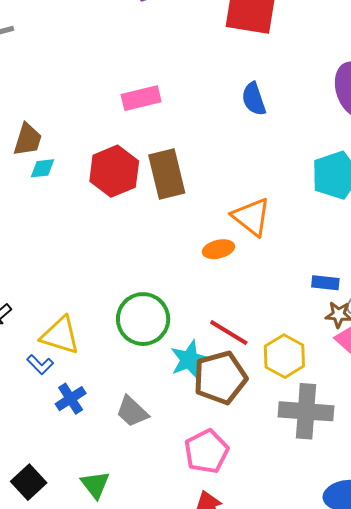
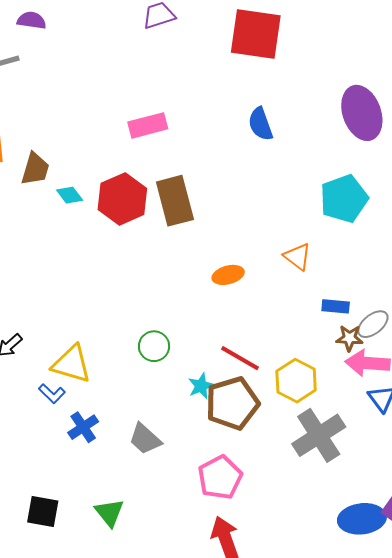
cyan diamond: (43, 168) -> (70, 195), moved, turned 60
orange triangle: (251, 217) -> (297, 257), moved, size x0.7
green circle: (143, 319) -> (154, 346), size x0.6
cyan star: (189, 360) -> (201, 386), size x0.7
gray cross: (306, 411) -> (319, 435), turned -36
black square: (29, 482) -> (43, 512), turned -36

